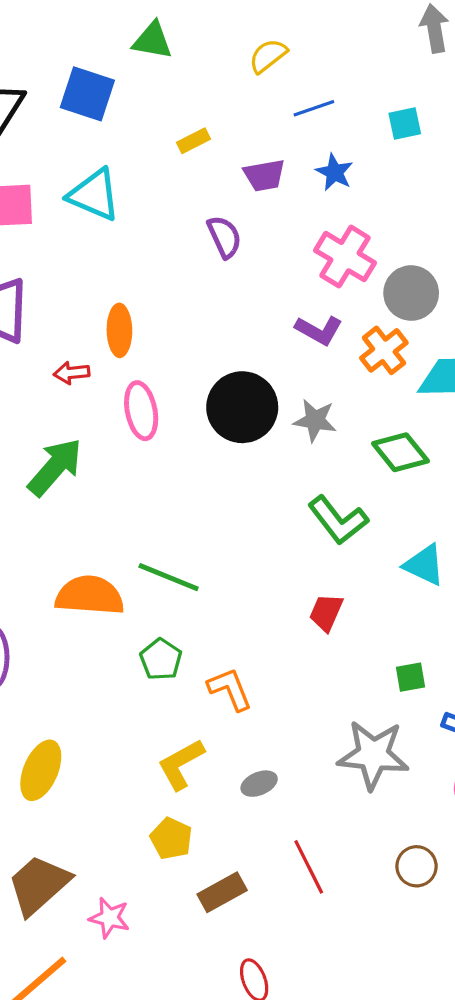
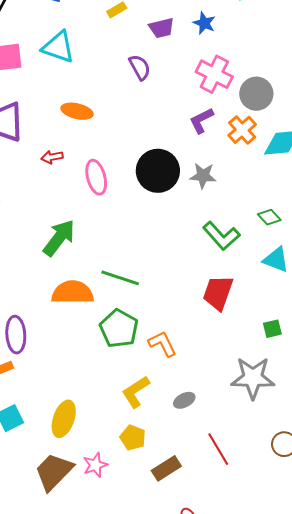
orange ellipse: (119, 330) -> (77, 111), moved, turned -72
purple L-shape: (319, 330) -> (201, 120), turned 128
green diamond: (400, 452) -> (269, 217), moved, size x0.7
green arrow: (55, 467) -> (59, 238), moved
red trapezoid: (326, 612) -> (218, 293), size x1.5
green pentagon: (161, 659) -> (119, 329), size x1.5
yellow ellipse: (41, 770) -> (64, 419), moved
pink star: (109, 918) -> (95, 465), moved, turned -30

